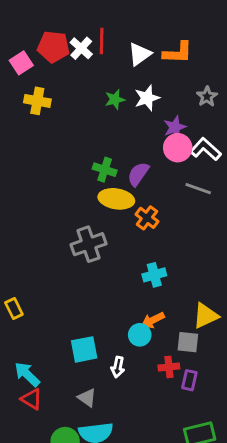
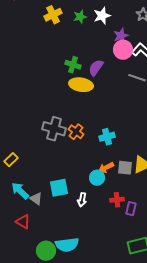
yellow cross: (37, 101) -> (53, 15), moved, turned -36
orange cross: (147, 218) -> (76, 132), moved
gray cross: (89, 244) -> (54, 129), moved, turned 35
yellow rectangle: (14, 309) -> (11, 160), turned 72
gray square: (188, 342) -> (125, 168), moved
cyan arrow: (27, 374) -> (20, 191), moved
gray triangle: (87, 398) -> (36, 199), moved

